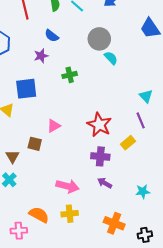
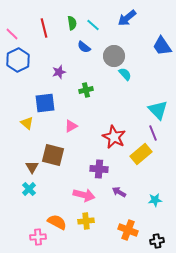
blue semicircle: (52, 36) -> (84, 47), moved
cyan triangle: (146, 96) -> (158, 110), size x1.5
pink triangle: (54, 126) -> (71, 126), moved
yellow rectangle: (128, 143) -> (141, 154), size x1.5
brown square: (35, 144) -> (53, 155), size x1.6
purple cross: (100, 156) -> (99, 169), moved

